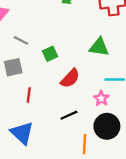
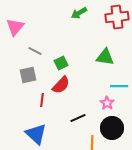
red semicircle: (70, 78) -> (61, 85), moved

